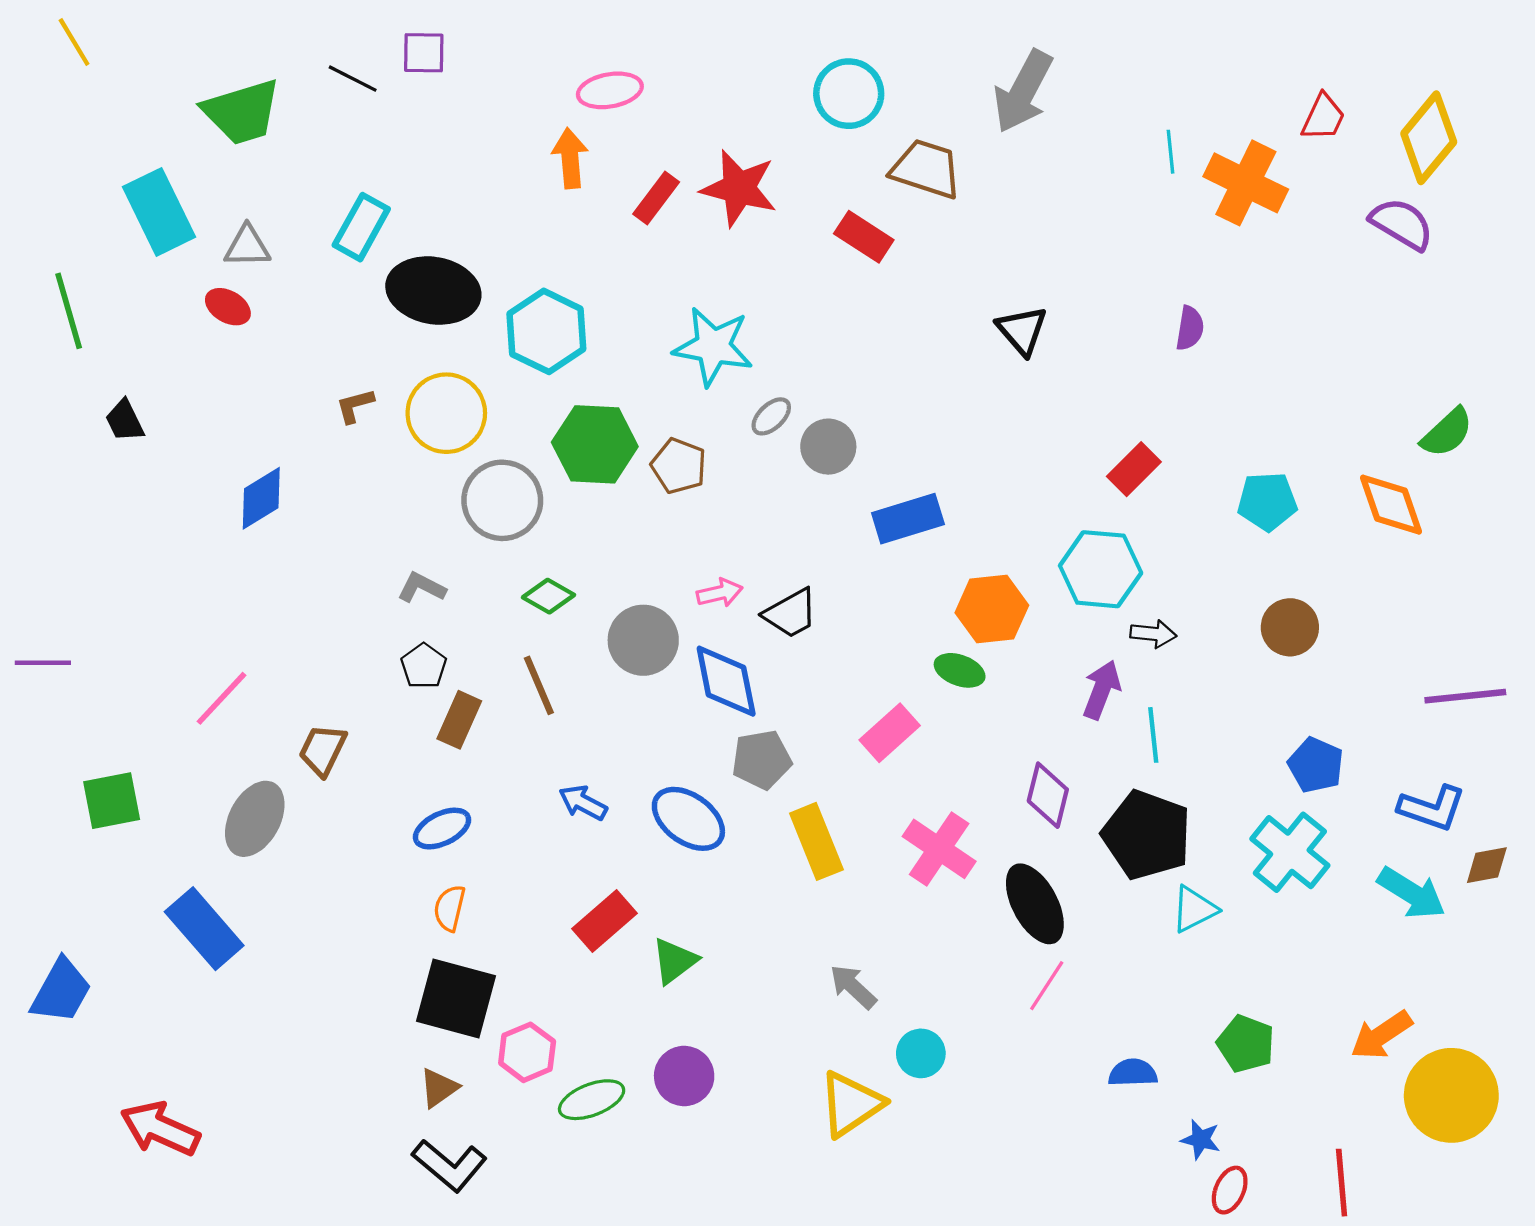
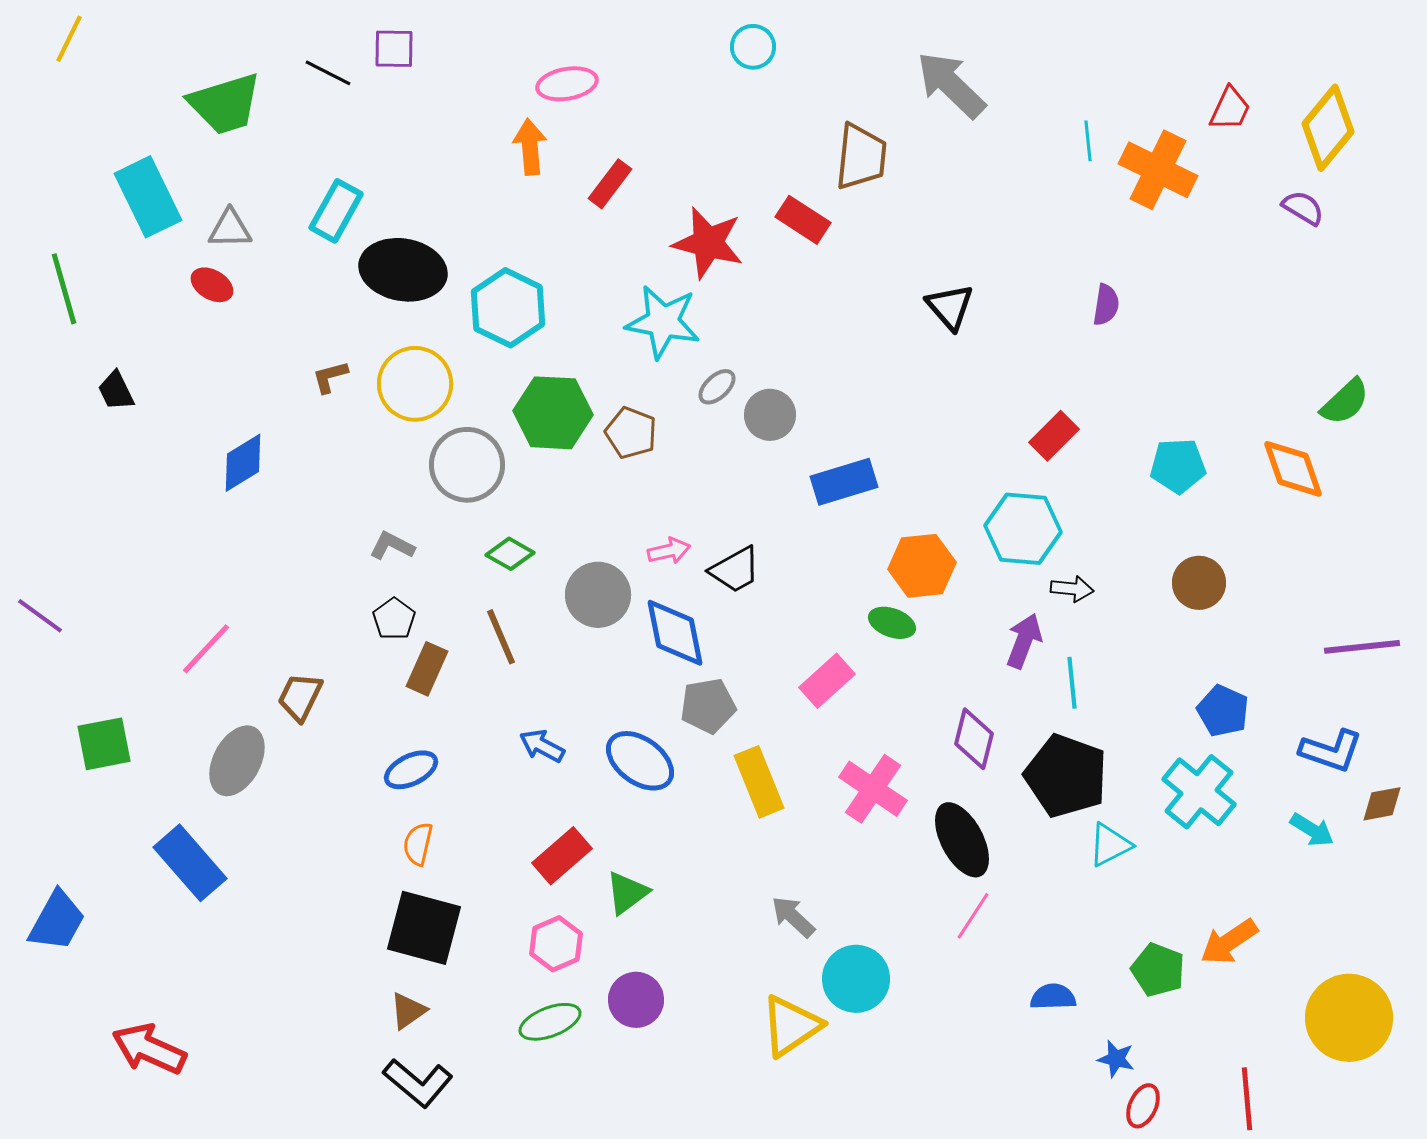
yellow line: (74, 42) -> (69, 39), turned 57
gray arrow: (1023, 91) -> (951, 85), turned 106
cyan circle: (849, 94) -> (753, 47), moved, size x0.7
brown trapezoid: (926, 169) -> (861, 157), turned 78
red star: (739, 188) -> (708, 243), moved
purple semicircle: (1402, 224) -> (1303, 208), size x0.7
purple line: (43, 663) -> (40, 616), turned 36
cyan arrow: (1411, 893) -> (1312, 830), size x0.7
orange arrow: (1381, 1035) -> (1229, 942), moved
pink hexagon: (527, 1052) -> (556, 944), moved
cyan circle: (921, 1053) -> (856, 979), size x1.5

